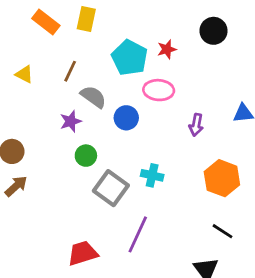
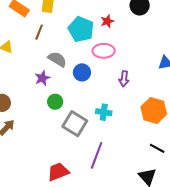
brown line: (70, 71) -> (39, 32), moved
purple arrow: (196, 125) -> (124, 79), moved

